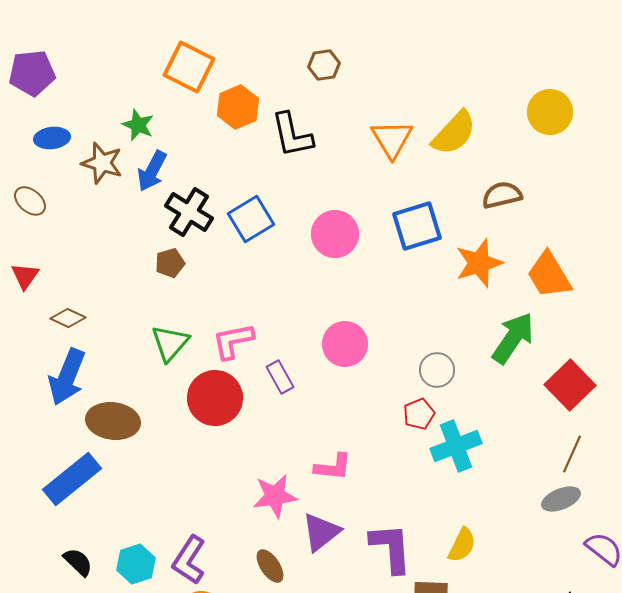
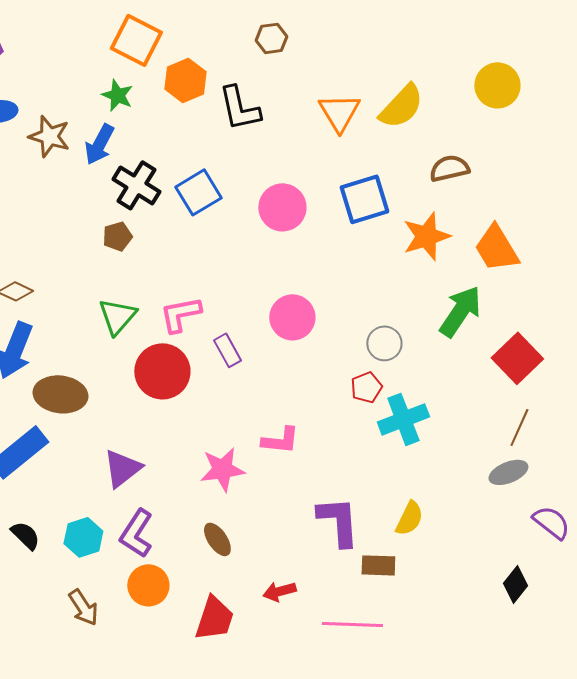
green star: (138, 125) -> (117, 95), moved
purple triangle: (321, 532) -> (122, 468), moved

